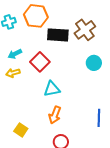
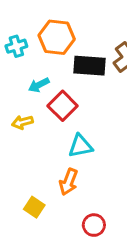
cyan arrow: (15, 54) -> (39, 85), moved
orange arrow: (55, 115) -> (69, 182), moved

